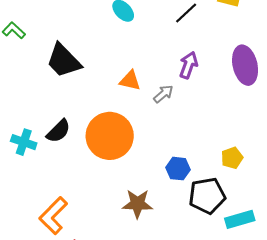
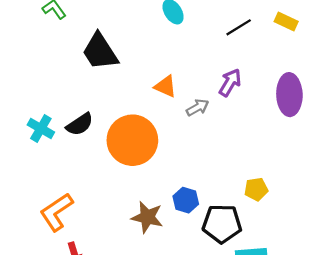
blue hexagon: (178, 169) -> (186, 200), moved

